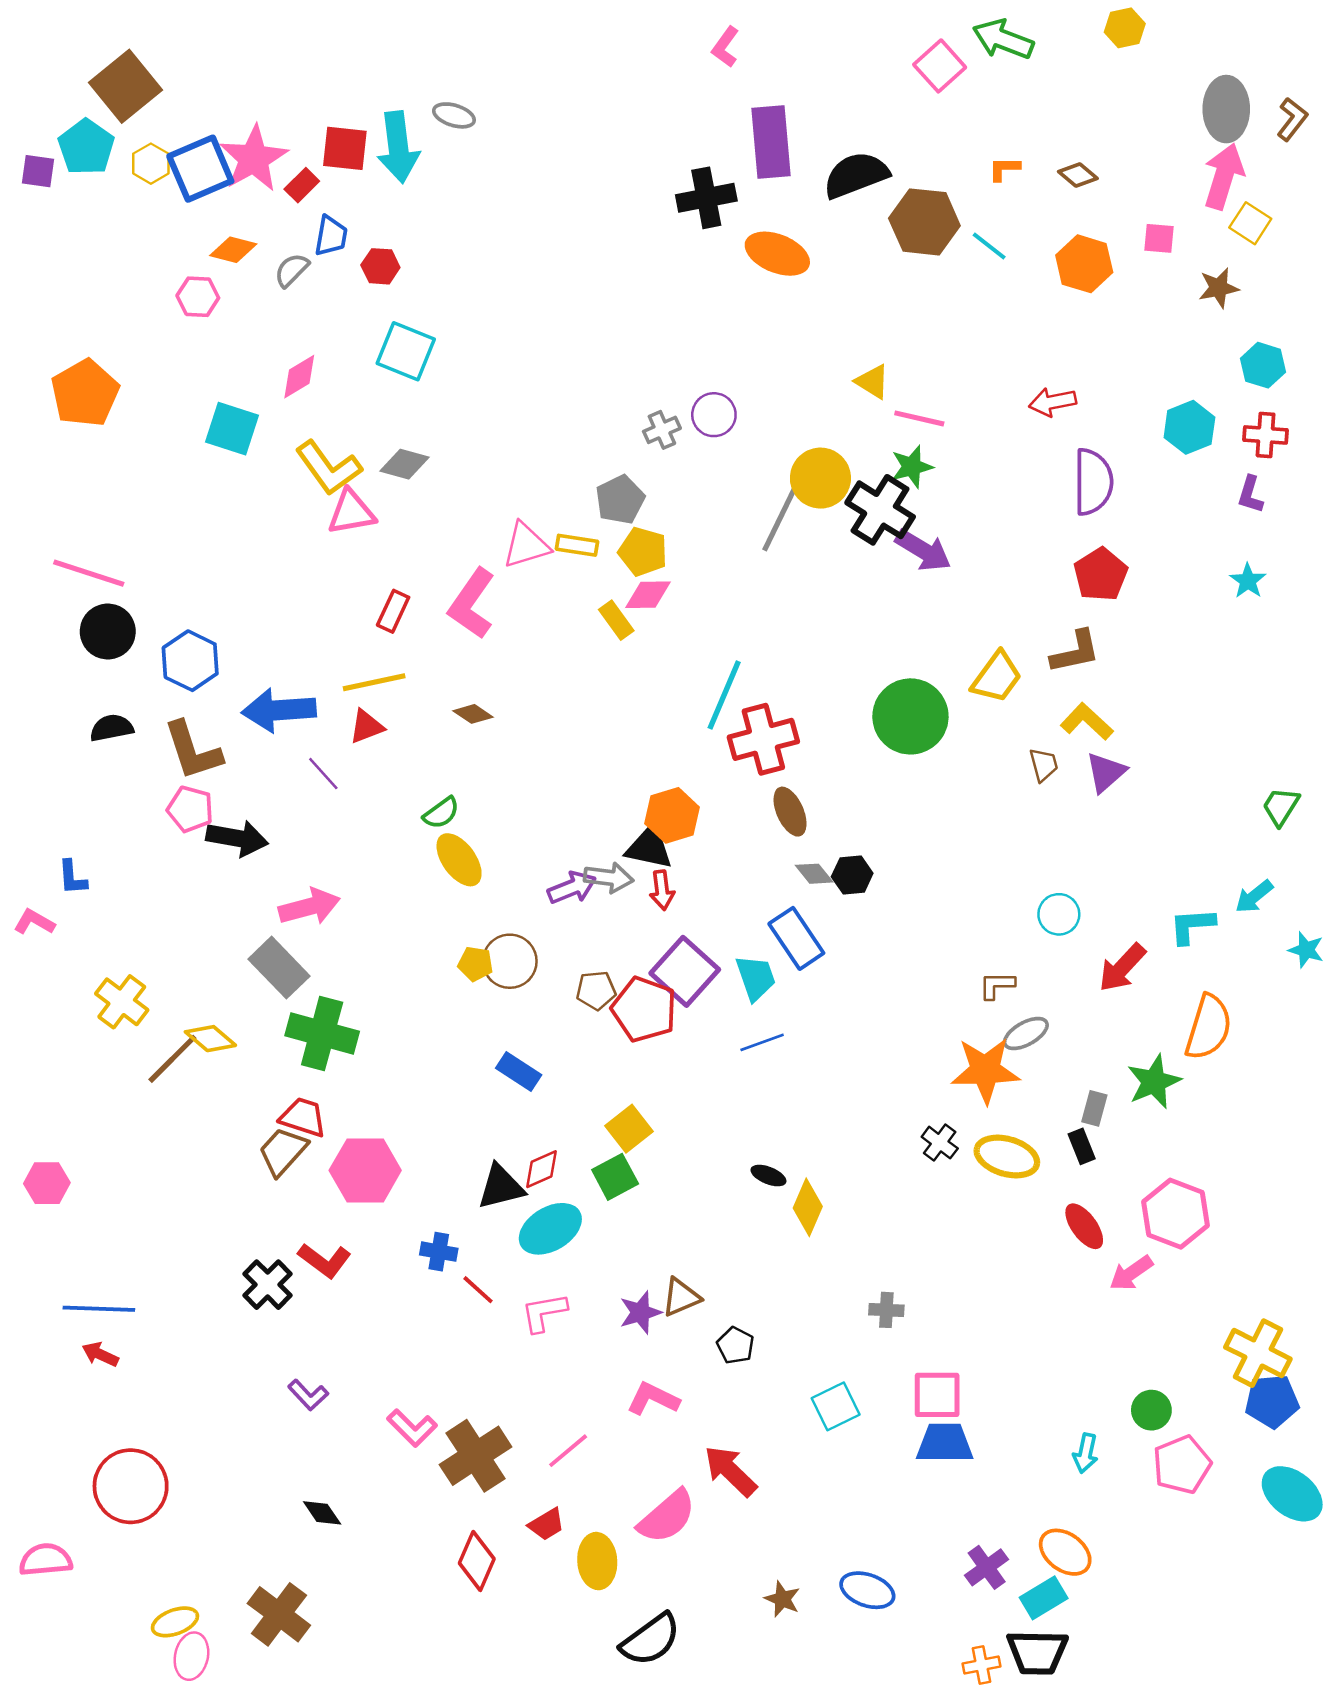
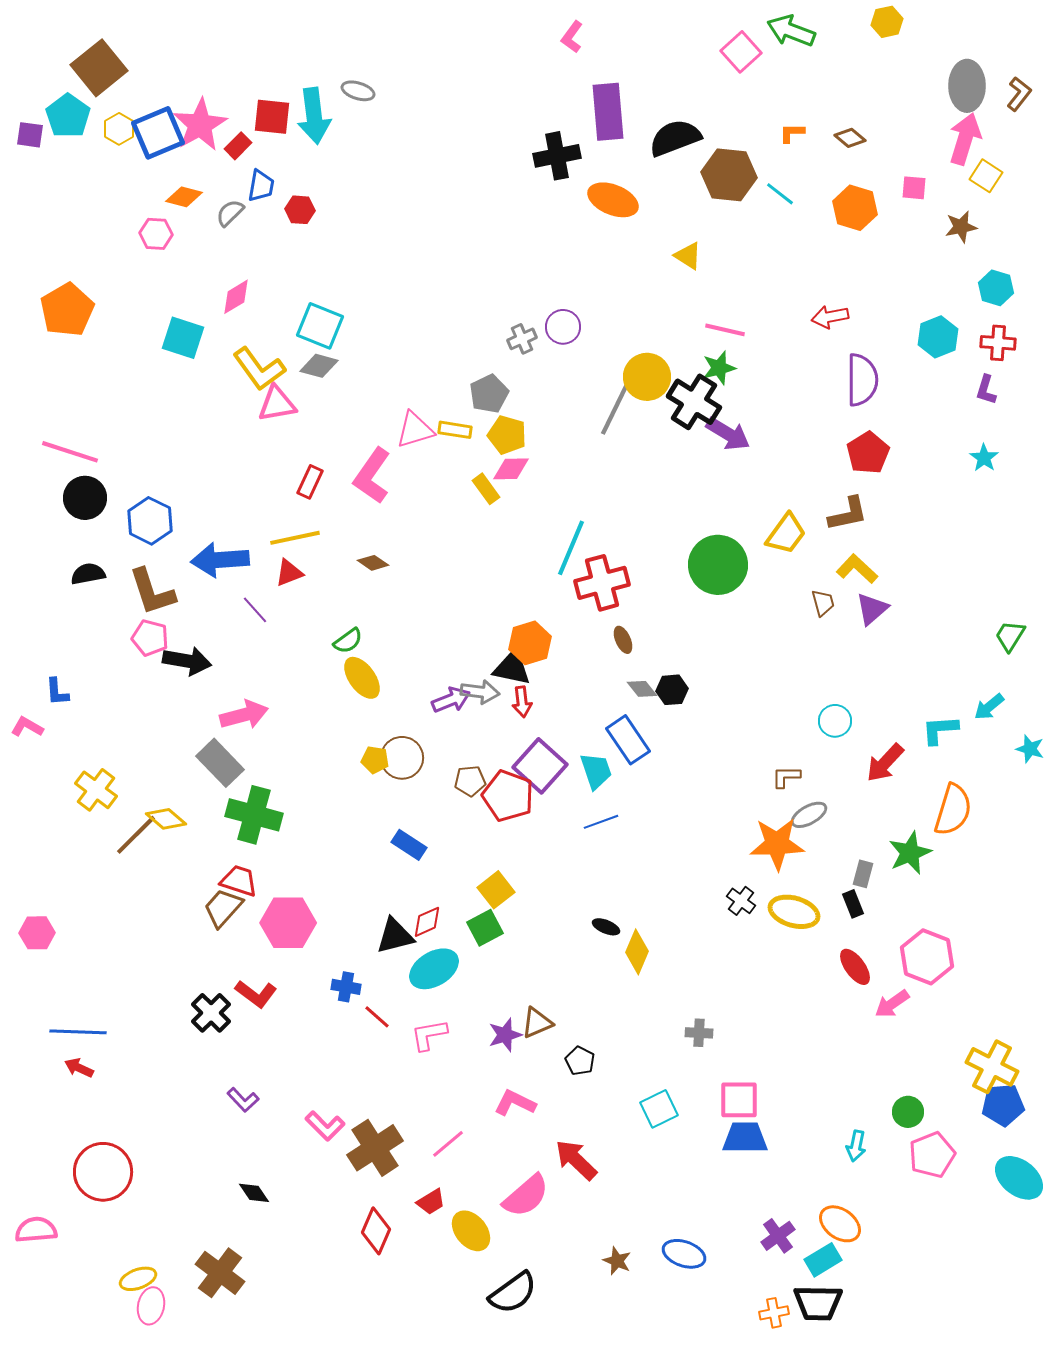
cyan square: (406, 351) -> (320, 326), moved
yellow triangle: (872, 382) -> (688, 256), moved
brown ellipse: (790, 812) -> (623, 640), size x0.7
yellow ellipse: (597, 1561) -> (471, 1231), turned -36

